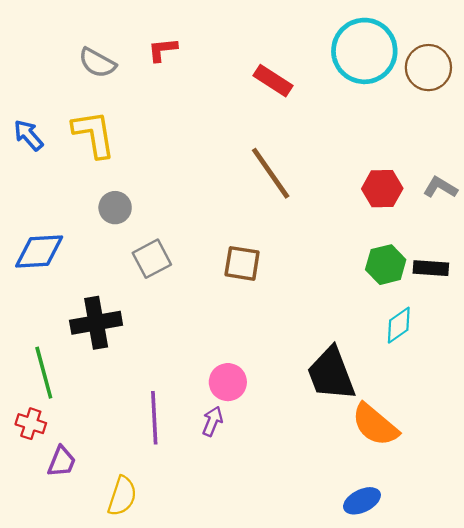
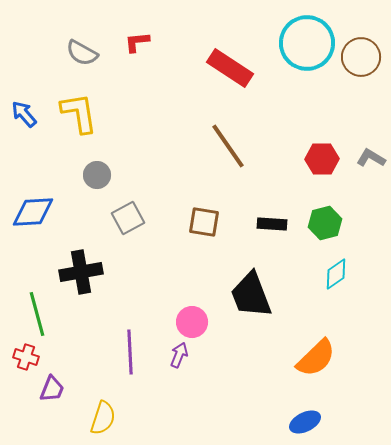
red rectangle: (273, 81) -> (230, 68), size x1.4
black rectangle: (431, 268) -> (272, 224), moved
black trapezoid: (331, 374) -> (251, 295), moved
orange semicircle: (375, 425) -> (316, 358), turned -84

